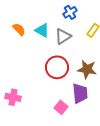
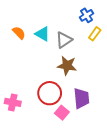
blue cross: (70, 12) -> (86, 15), moved
red circle: (57, 67) -> (50, 93), moved
brown star: (87, 69) -> (67, 66), moved

